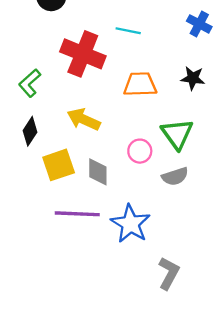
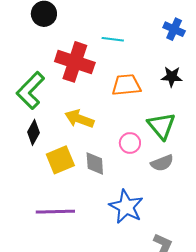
green L-shape: (30, 83) -> (30, 90), size x1.5
purple line: (77, 214) -> (55, 212), moved

